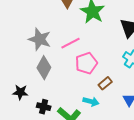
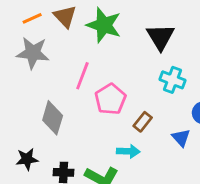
gray star: (40, 39) -> (33, 53), moved
pink line: (70, 43) -> (82, 76), turned -30

